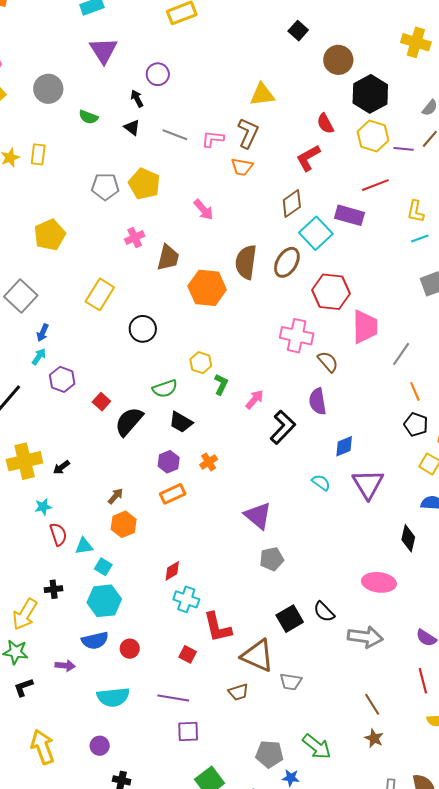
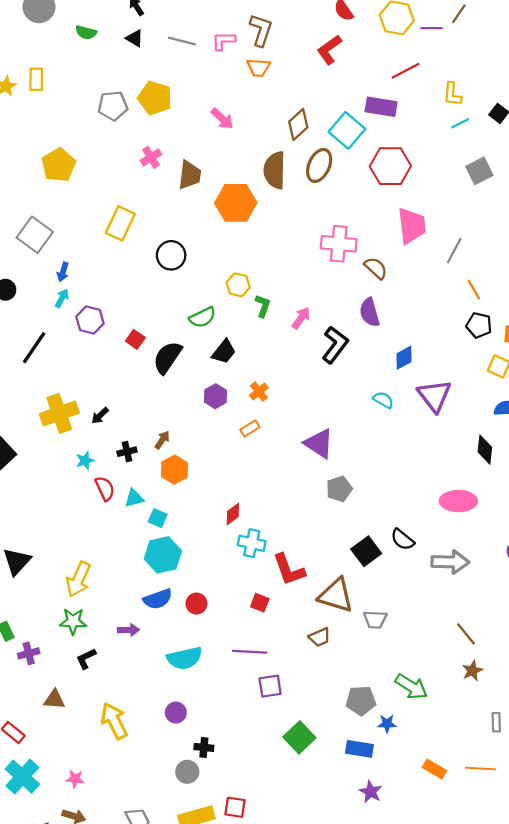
brown diamond: (292, 203) -> (298, 124), moved
red hexagon: (331, 292) -> (390, 166), moved
black trapezoid: (181, 422) -> (224, 352), turned -75
orange rectangle: (173, 494) -> (250, 428), moved, size x0.7
black cross: (54, 589) -> (127, 452), moved
brown star: (374, 738) -> (472, 671), turned 30

